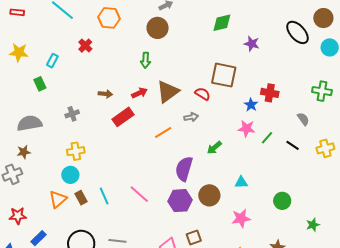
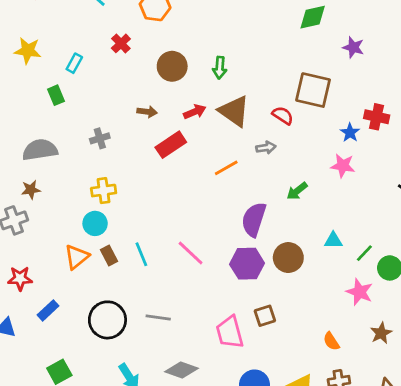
brown circle: (158, 28) -> (172, 66), moved
green arrow: (146, 60) -> (220, 68), moved
brown triangle: (168, 92) -> (234, 111), turned -50
green line: (267, 138) -> (364, 253), moved
pink star: (241, 218) -> (360, 292), moved, turned 30

